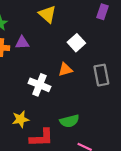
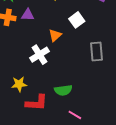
orange triangle: (65, 69) -> (55, 35), moved, turned -32
white cross: (39, 85) -> (40, 55), turned 30

